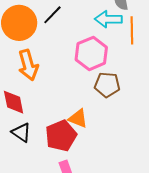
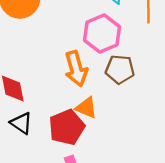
orange arrow: (28, 65) -> (76, 69), moved

